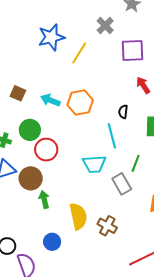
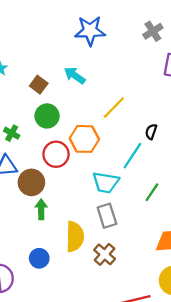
yellow line: (79, 53) -> (114, 108), moved
cyan arrow: (50, 100) -> (75, 75), moved
orange hexagon: (80, 103) -> (84, 139), moved
green circle: (30, 130) -> (47, 116), moved
cyan line: (112, 136) -> (132, 156), turned 35
gray rectangle: (122, 184) -> (107, 216), moved

